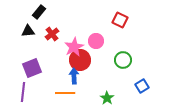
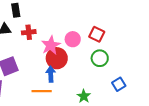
black rectangle: (39, 12) -> (16, 10), turned -48
red square: (120, 20) -> (97, 34), moved
red cross: (52, 34) -> (29, 32), turned 32

